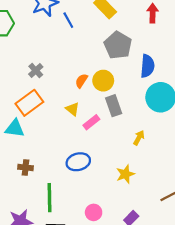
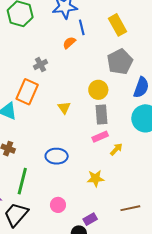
orange semicircle: (81, 81) -> (69, 43), moved
orange rectangle: (29, 103) -> (27, 92), turned -45
pink rectangle: (91, 122) -> (100, 137), moved

